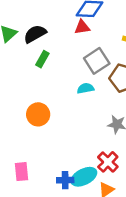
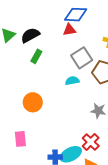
pink rectangle: (21, 172) -> (20, 139), moved

